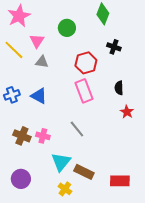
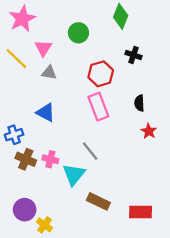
blue cross: (12, 95) -> (14, 135), moved
cyan triangle: (61, 162) -> (74, 174), moved
yellow cross: (65, 189) -> (45, 225), moved

